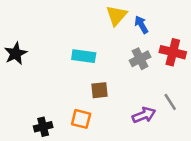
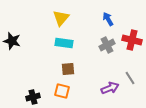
yellow triangle: (116, 15) -> (61, 18), moved
black star: (16, 53) -> (12, 41), turned -30
brown square: (99, 90) -> (68, 69), moved

